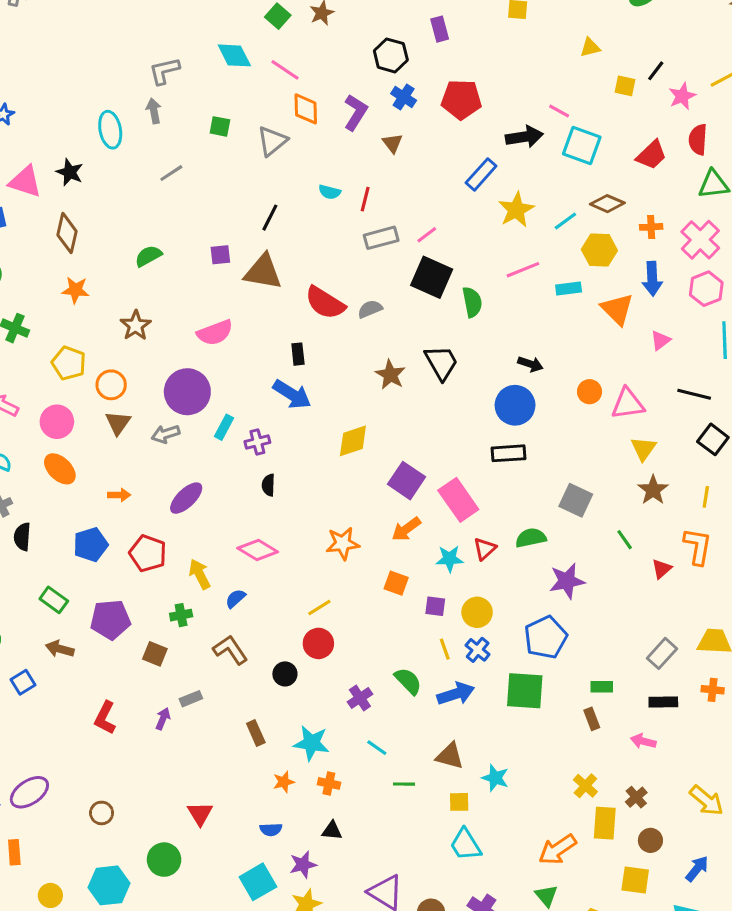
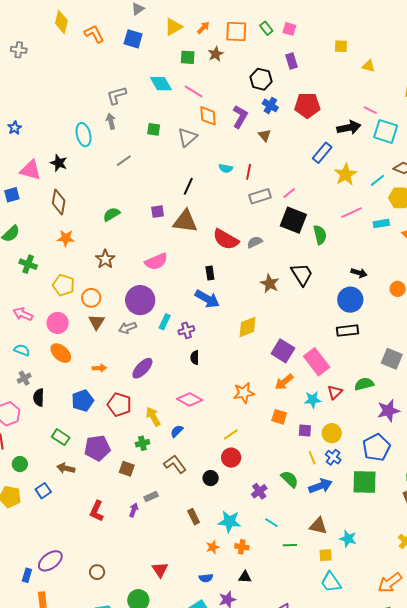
green square: (278, 16) -> (188, 57), turned -35
yellow triangle: (590, 47) -> (368, 66), moved, turned 32

